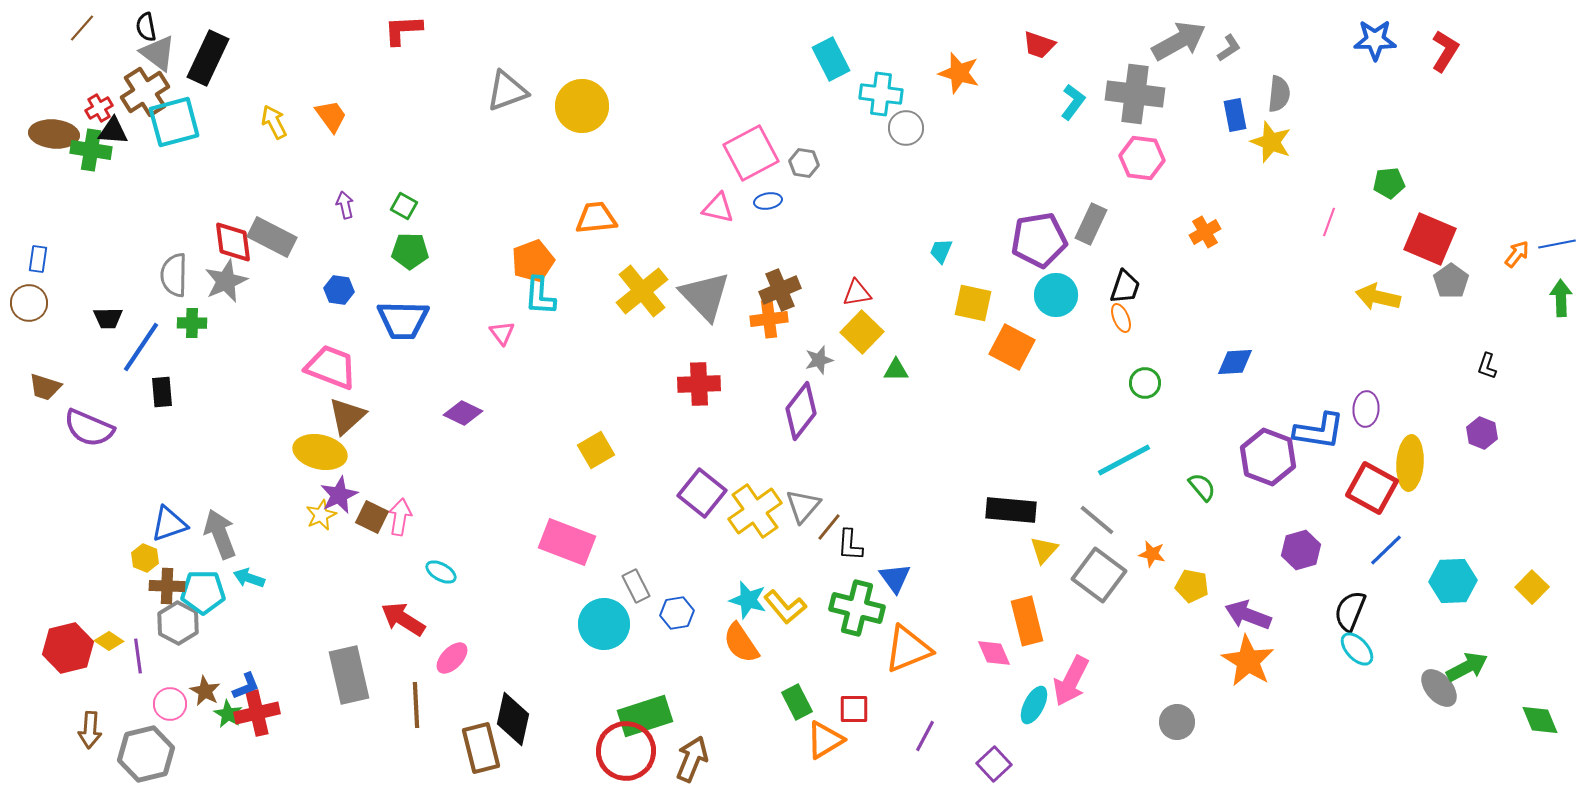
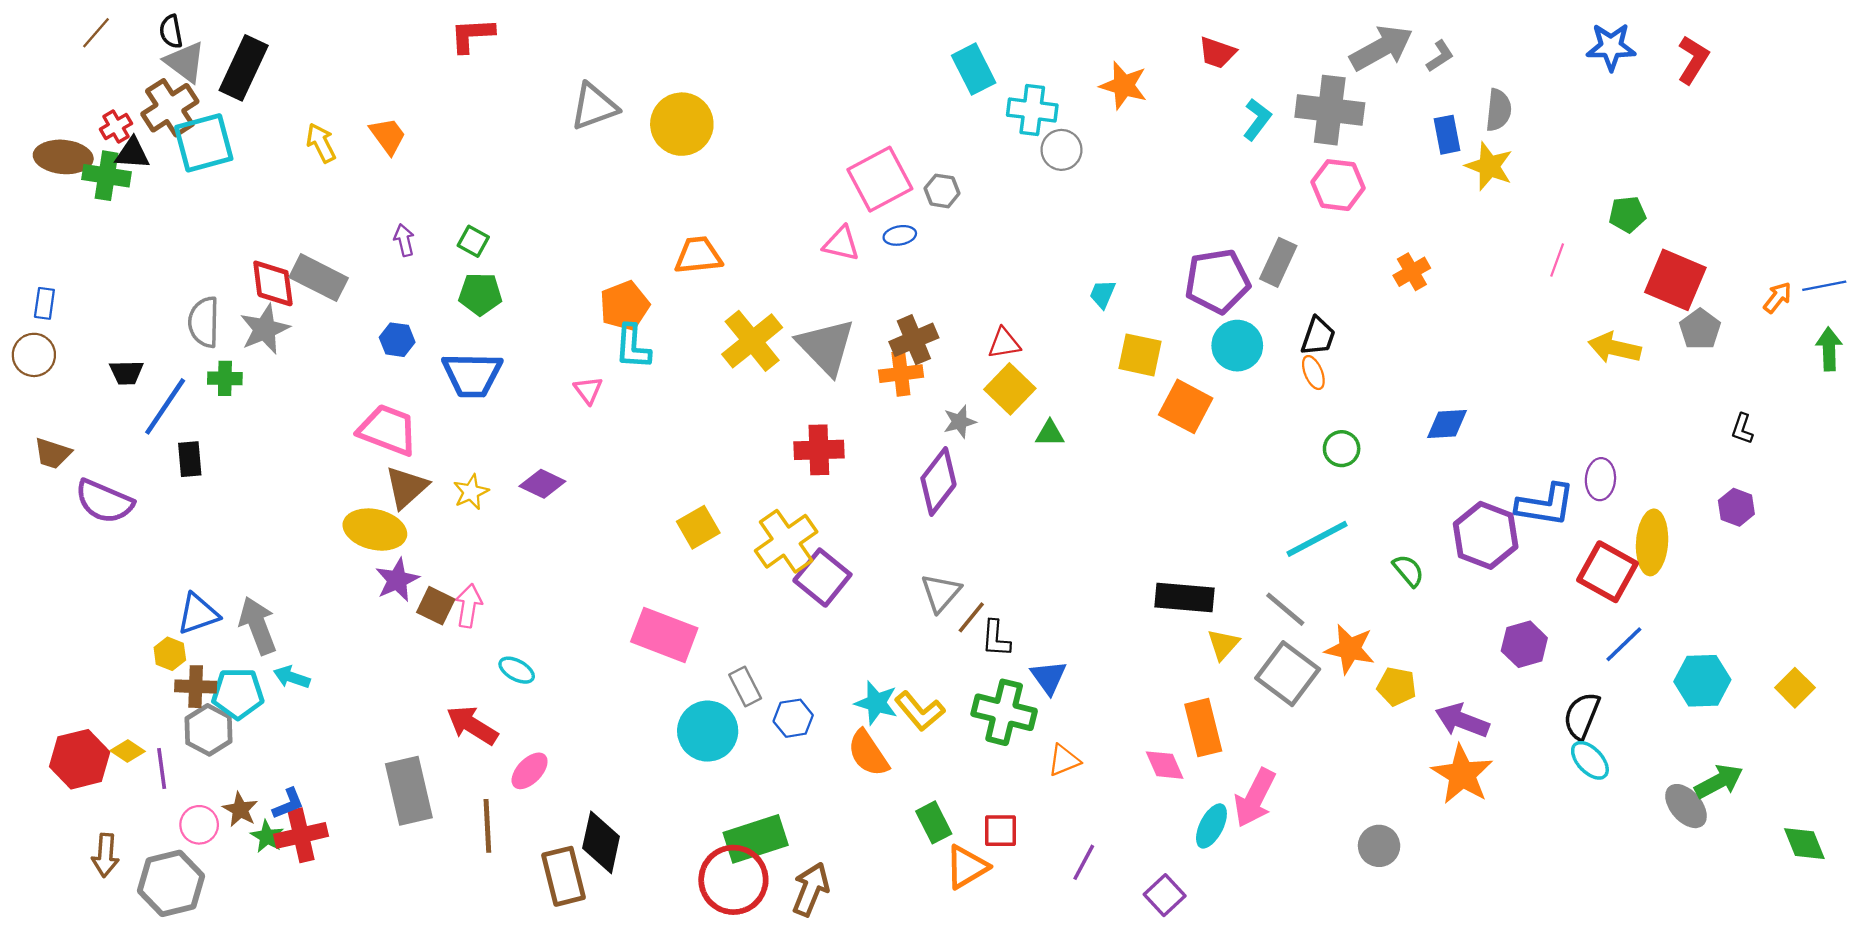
yellow cross: (755, 511) -> (786, 541), moved
yellow star: (321, 515) -> (471, 492), moved
orange star: (1152, 554) -> (1350, 649), size x1.6
orange triangle: (908, 649) -> (1064, 760), size x0.6

